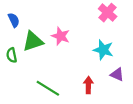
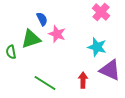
blue semicircle: (14, 20) -> (42, 19), moved
purple triangle: (117, 74) -> (110, 70), size x1.6

